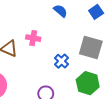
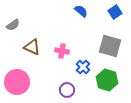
pink cross: (33, 38) -> (62, 51), moved
blue cross: (61, 61) -> (83, 67), moved

